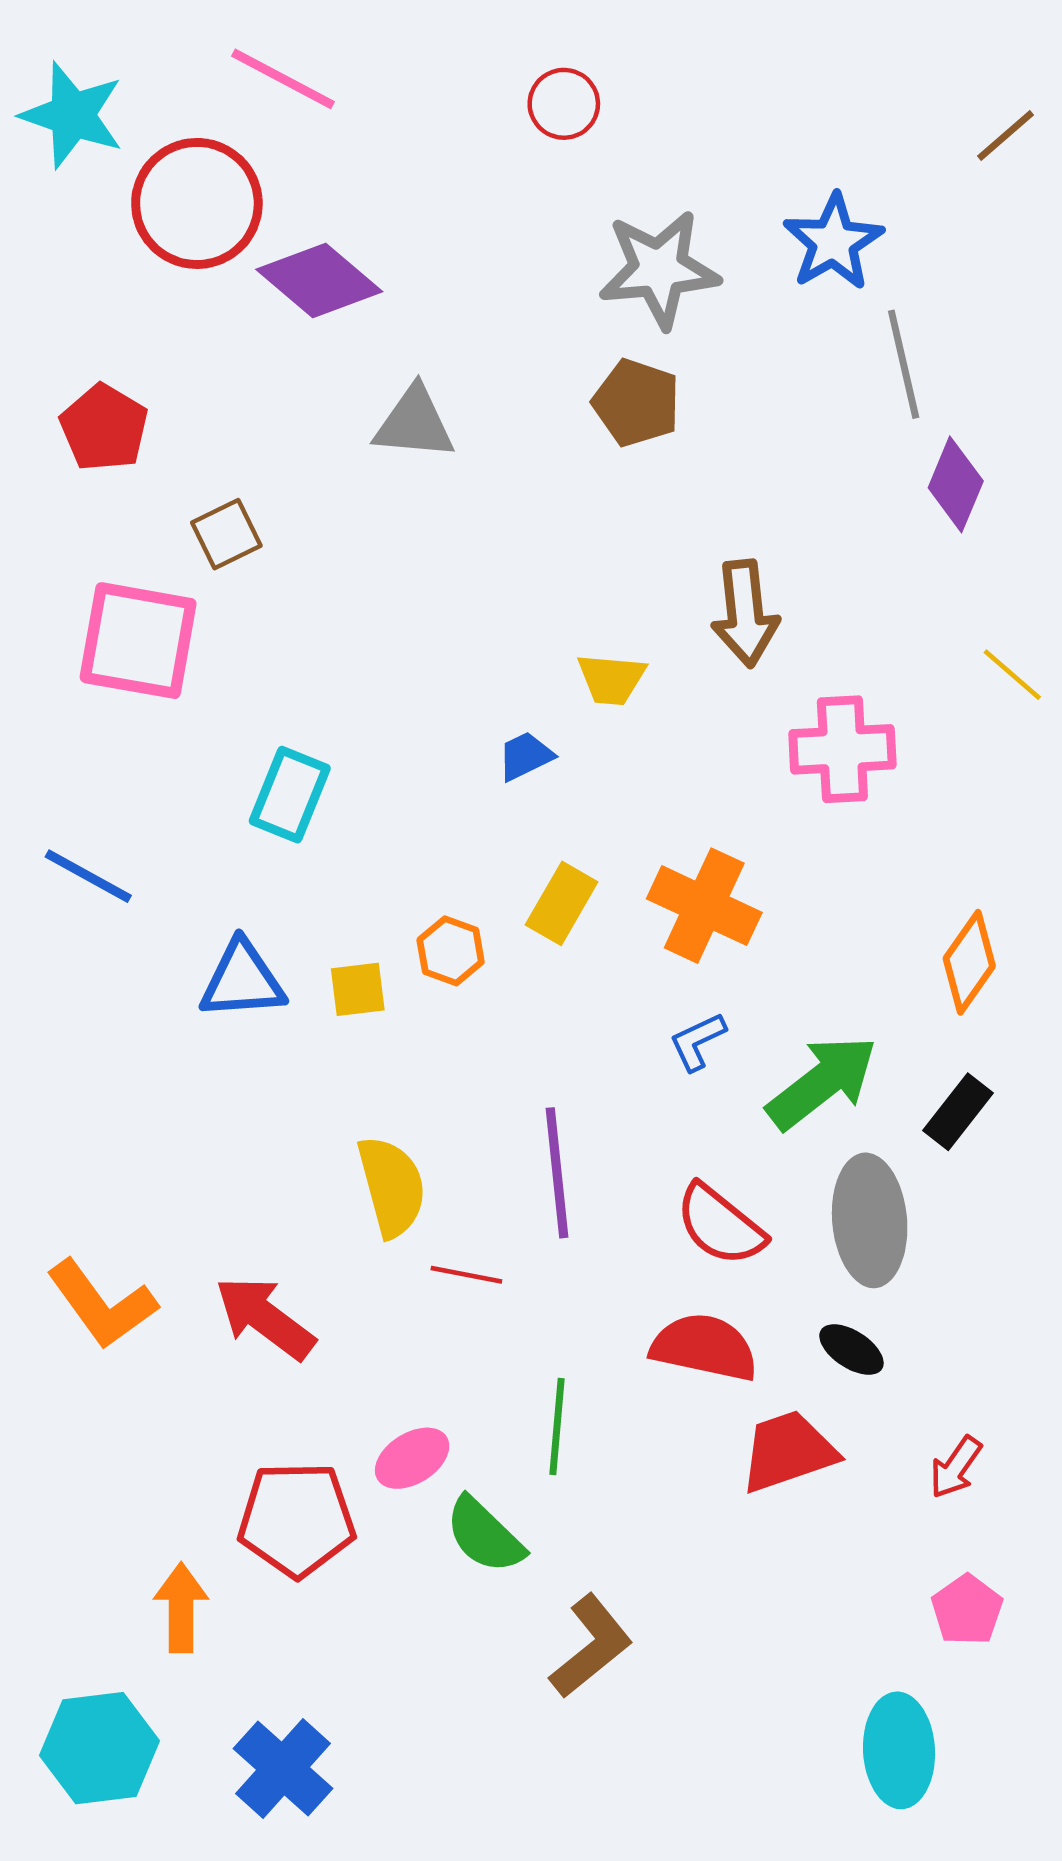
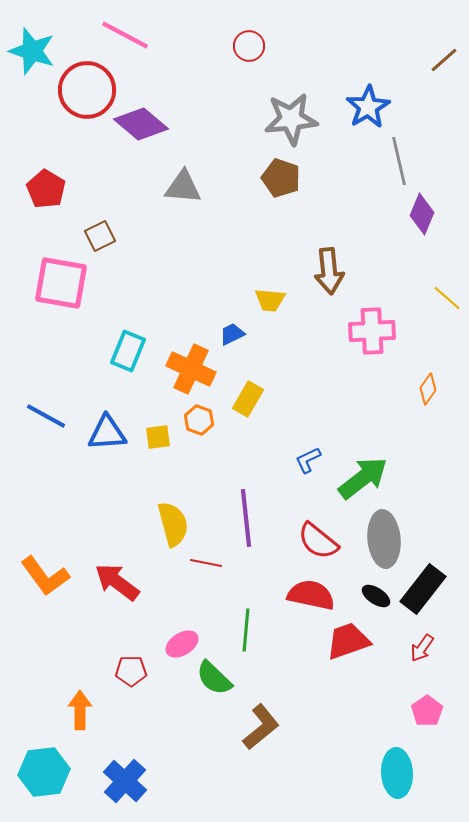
blue line: (88, 876) -> (46, 416), moved
orange cross: (704, 906) -> (191, 369), moved
orange diamond: (969, 962) -> (428, 389), moved, size x0.7
black rectangle: (958, 1112) -> (423, 589), moved, size x1.5
red pentagon: (297, 1519) -> (131, 671), size x0.6

